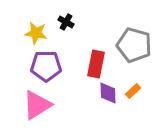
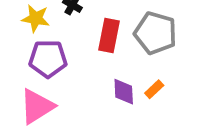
red rectangle: (96, 64) -> (109, 35), moved

